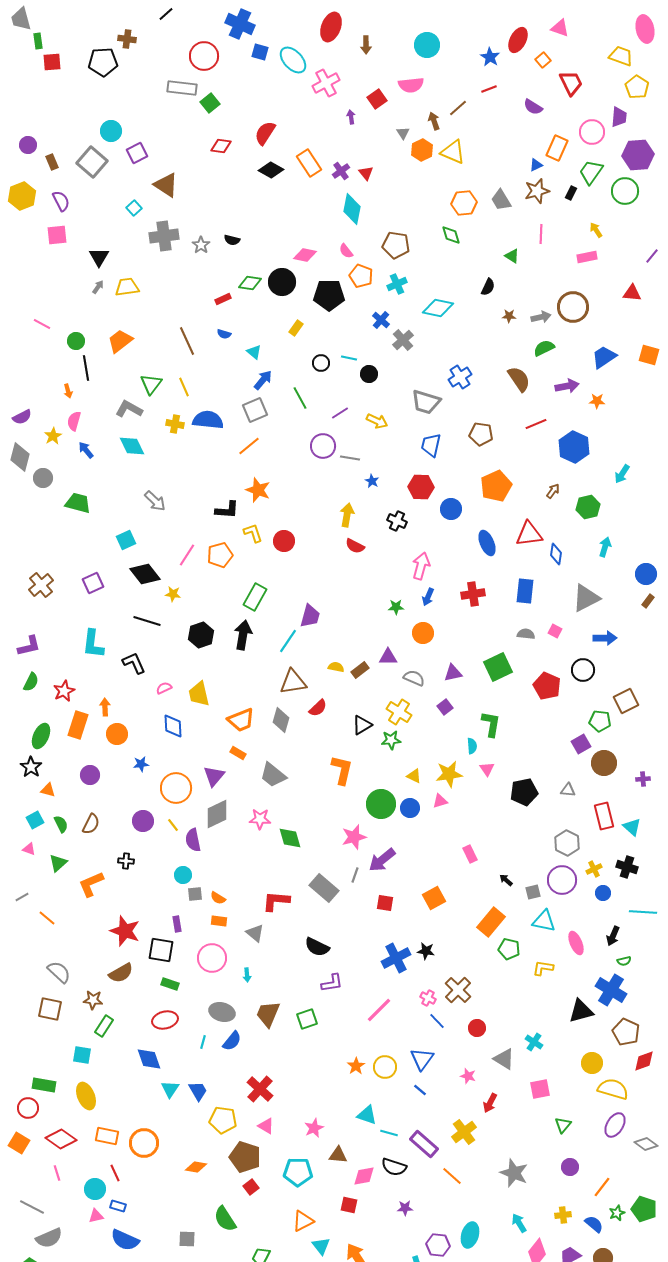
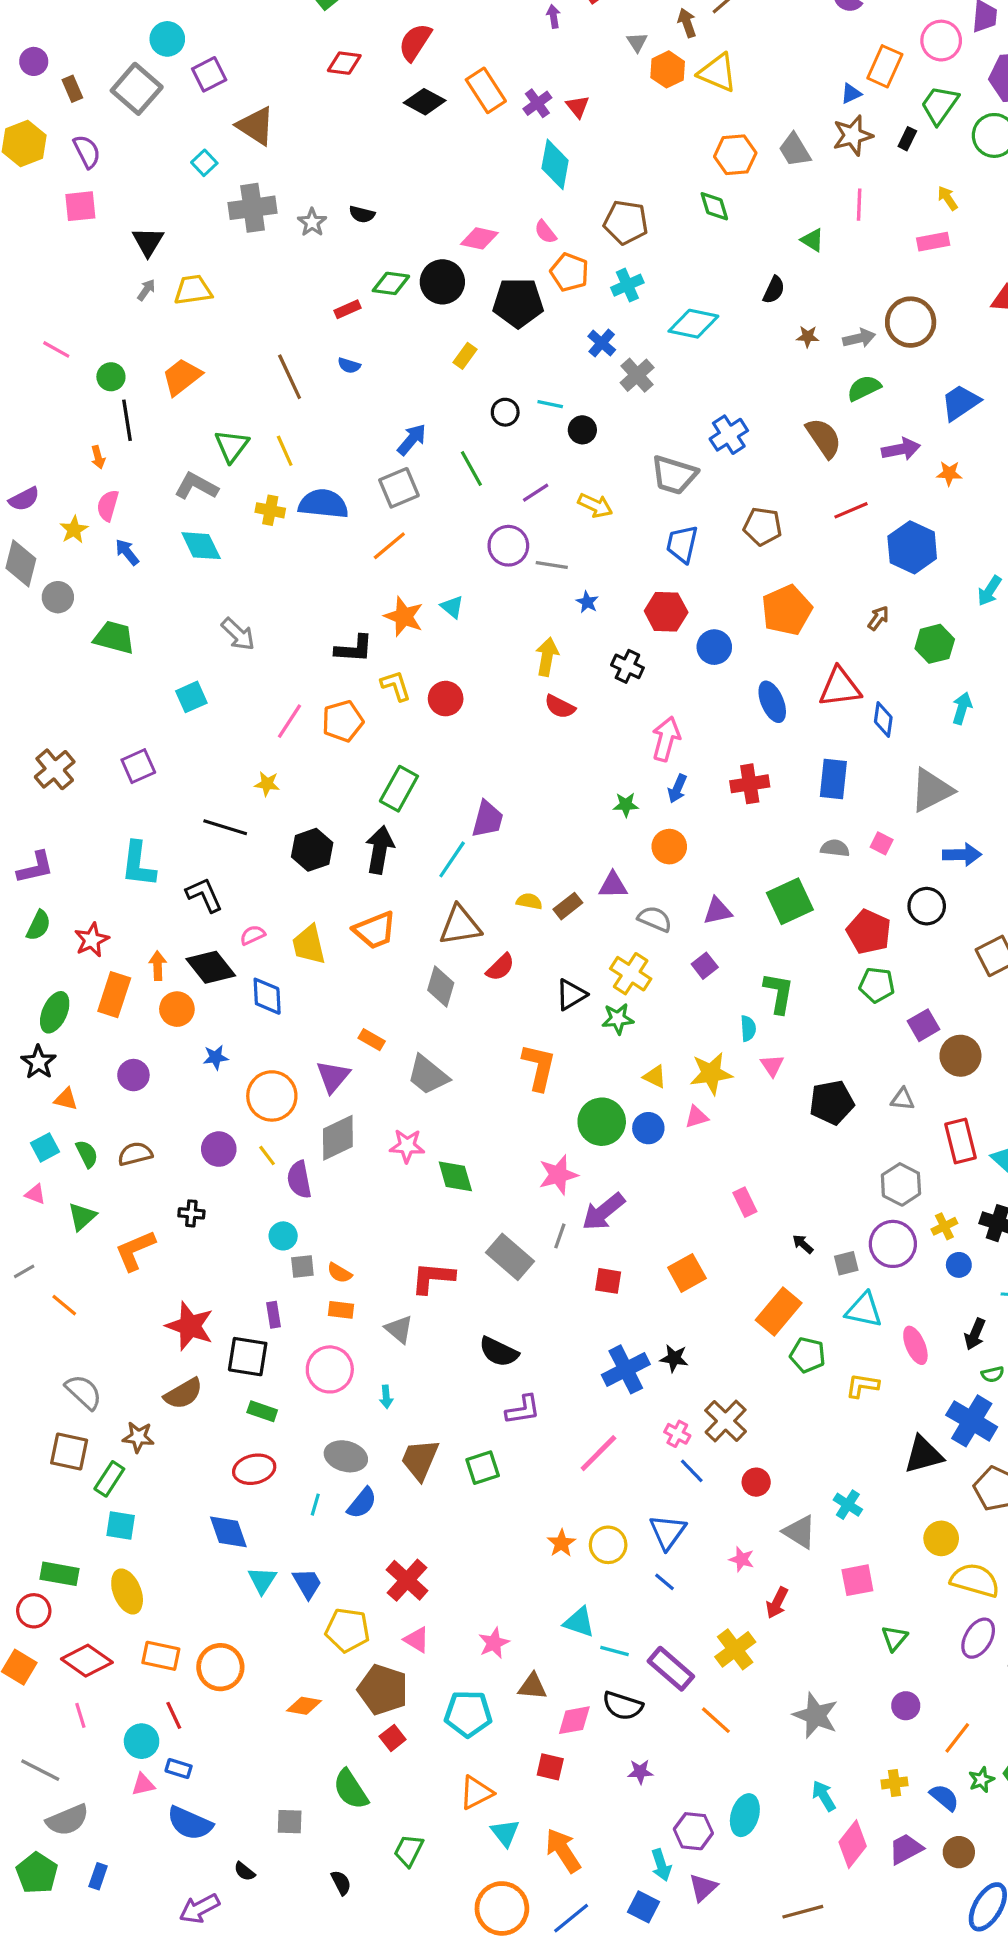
cyan triangle: (254, 352) -> (452, 607), moved
black diamond: (145, 574) -> (211, 967), moved
orange trapezoid: (241, 720) -> (375, 930), moved
green pentagon: (600, 721) -> (877, 985), moved
brown semicircle: (91, 824) -> (135, 1154), turned -130
green rectangle: (104, 1026) -> (109, 1479), moved

